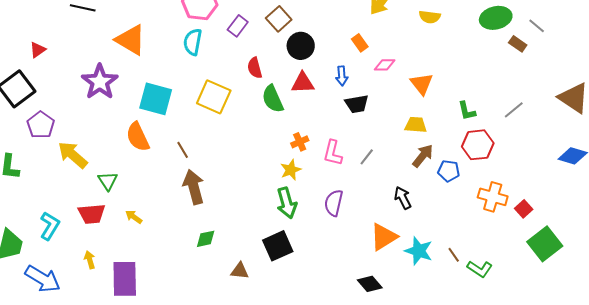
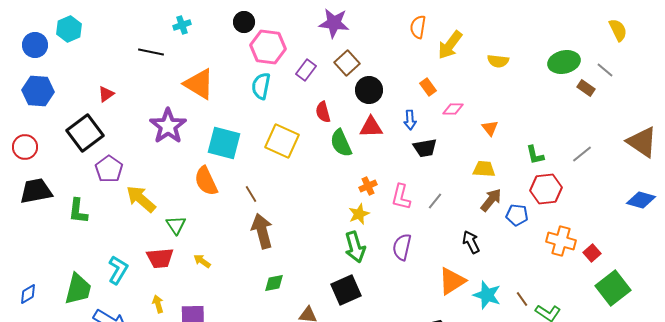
orange triangle: (422, 84) -> (490, 128), size x0.7

